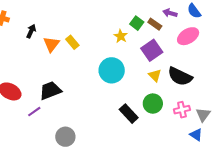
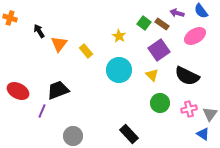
black arrow: (31, 31) -> (39, 31), turned -56
yellow star: (121, 36) -> (119, 36), moved
yellow rectangle: (72, 42) -> (86, 51), moved
yellow triangle: (155, 75) -> (152, 75), moved
purple line: (34, 112) -> (42, 111), turned -32
black rectangle: (129, 114) -> (129, 134), moved

